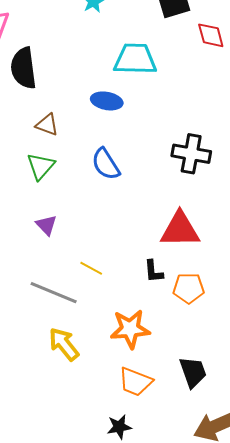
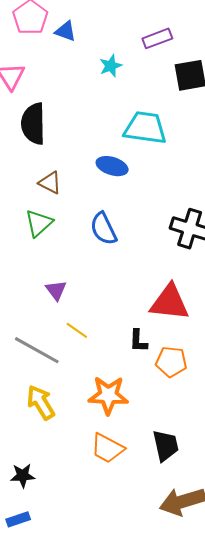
purple triangle: (46, 225) -> (56, 290), moved
black star: (119, 427) -> (23, 476), moved

